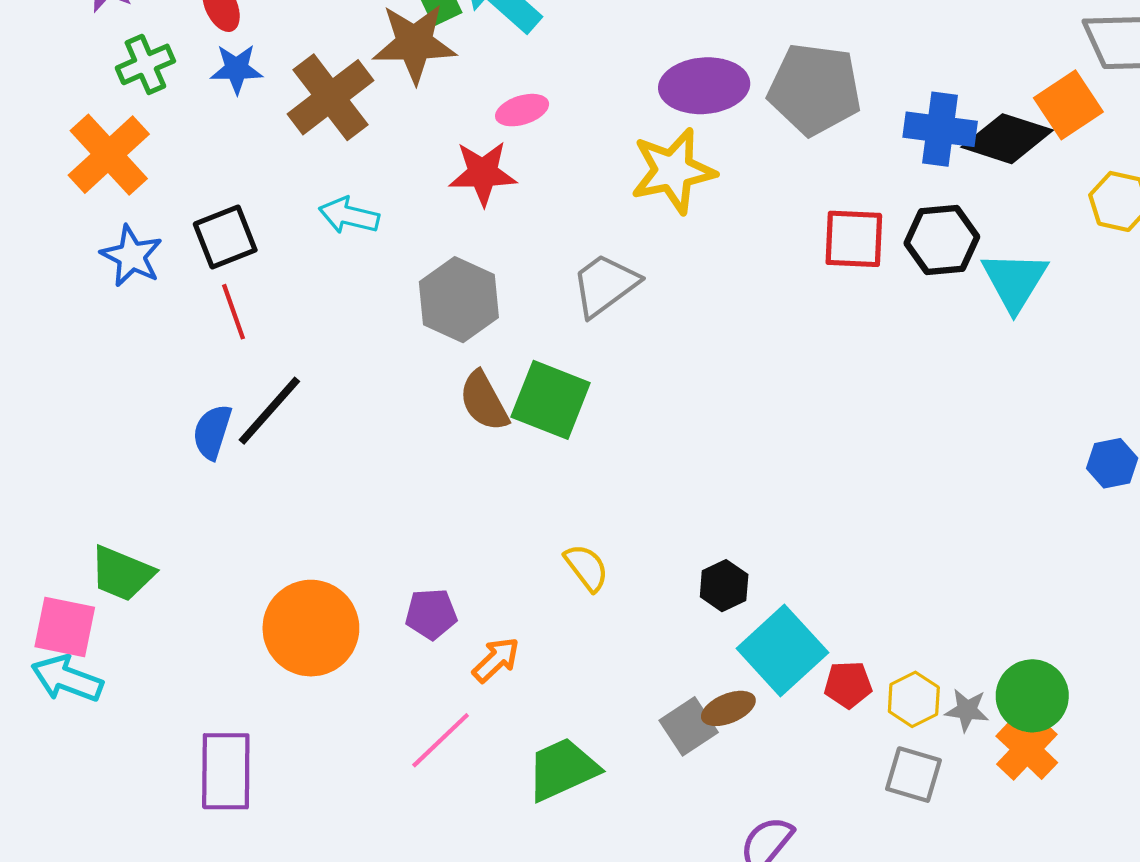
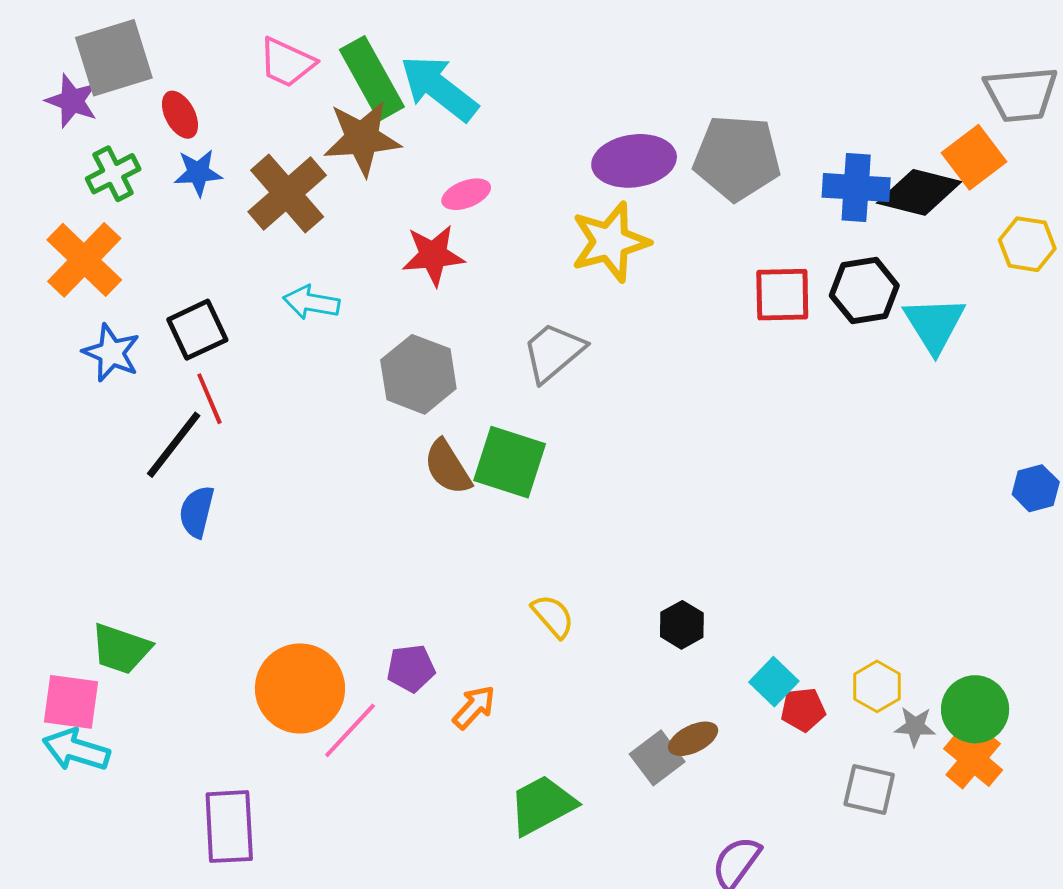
black line: (269, 411) -> (174, 445), moved
cyan square: (782, 650) -> (774, 682), moved, size x0.6
yellow hexagon: (914, 699) -> (877, 686), moved
pink line: (441, 740) -> (350, 730), moved

